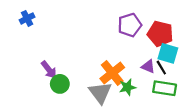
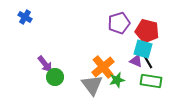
blue cross: (27, 18) -> (25, 17), turned -32
cyan square: (168, 53) -> (143, 49), moved

